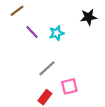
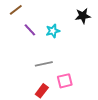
gray line: (47, 68) -> (44, 64), turned 30

